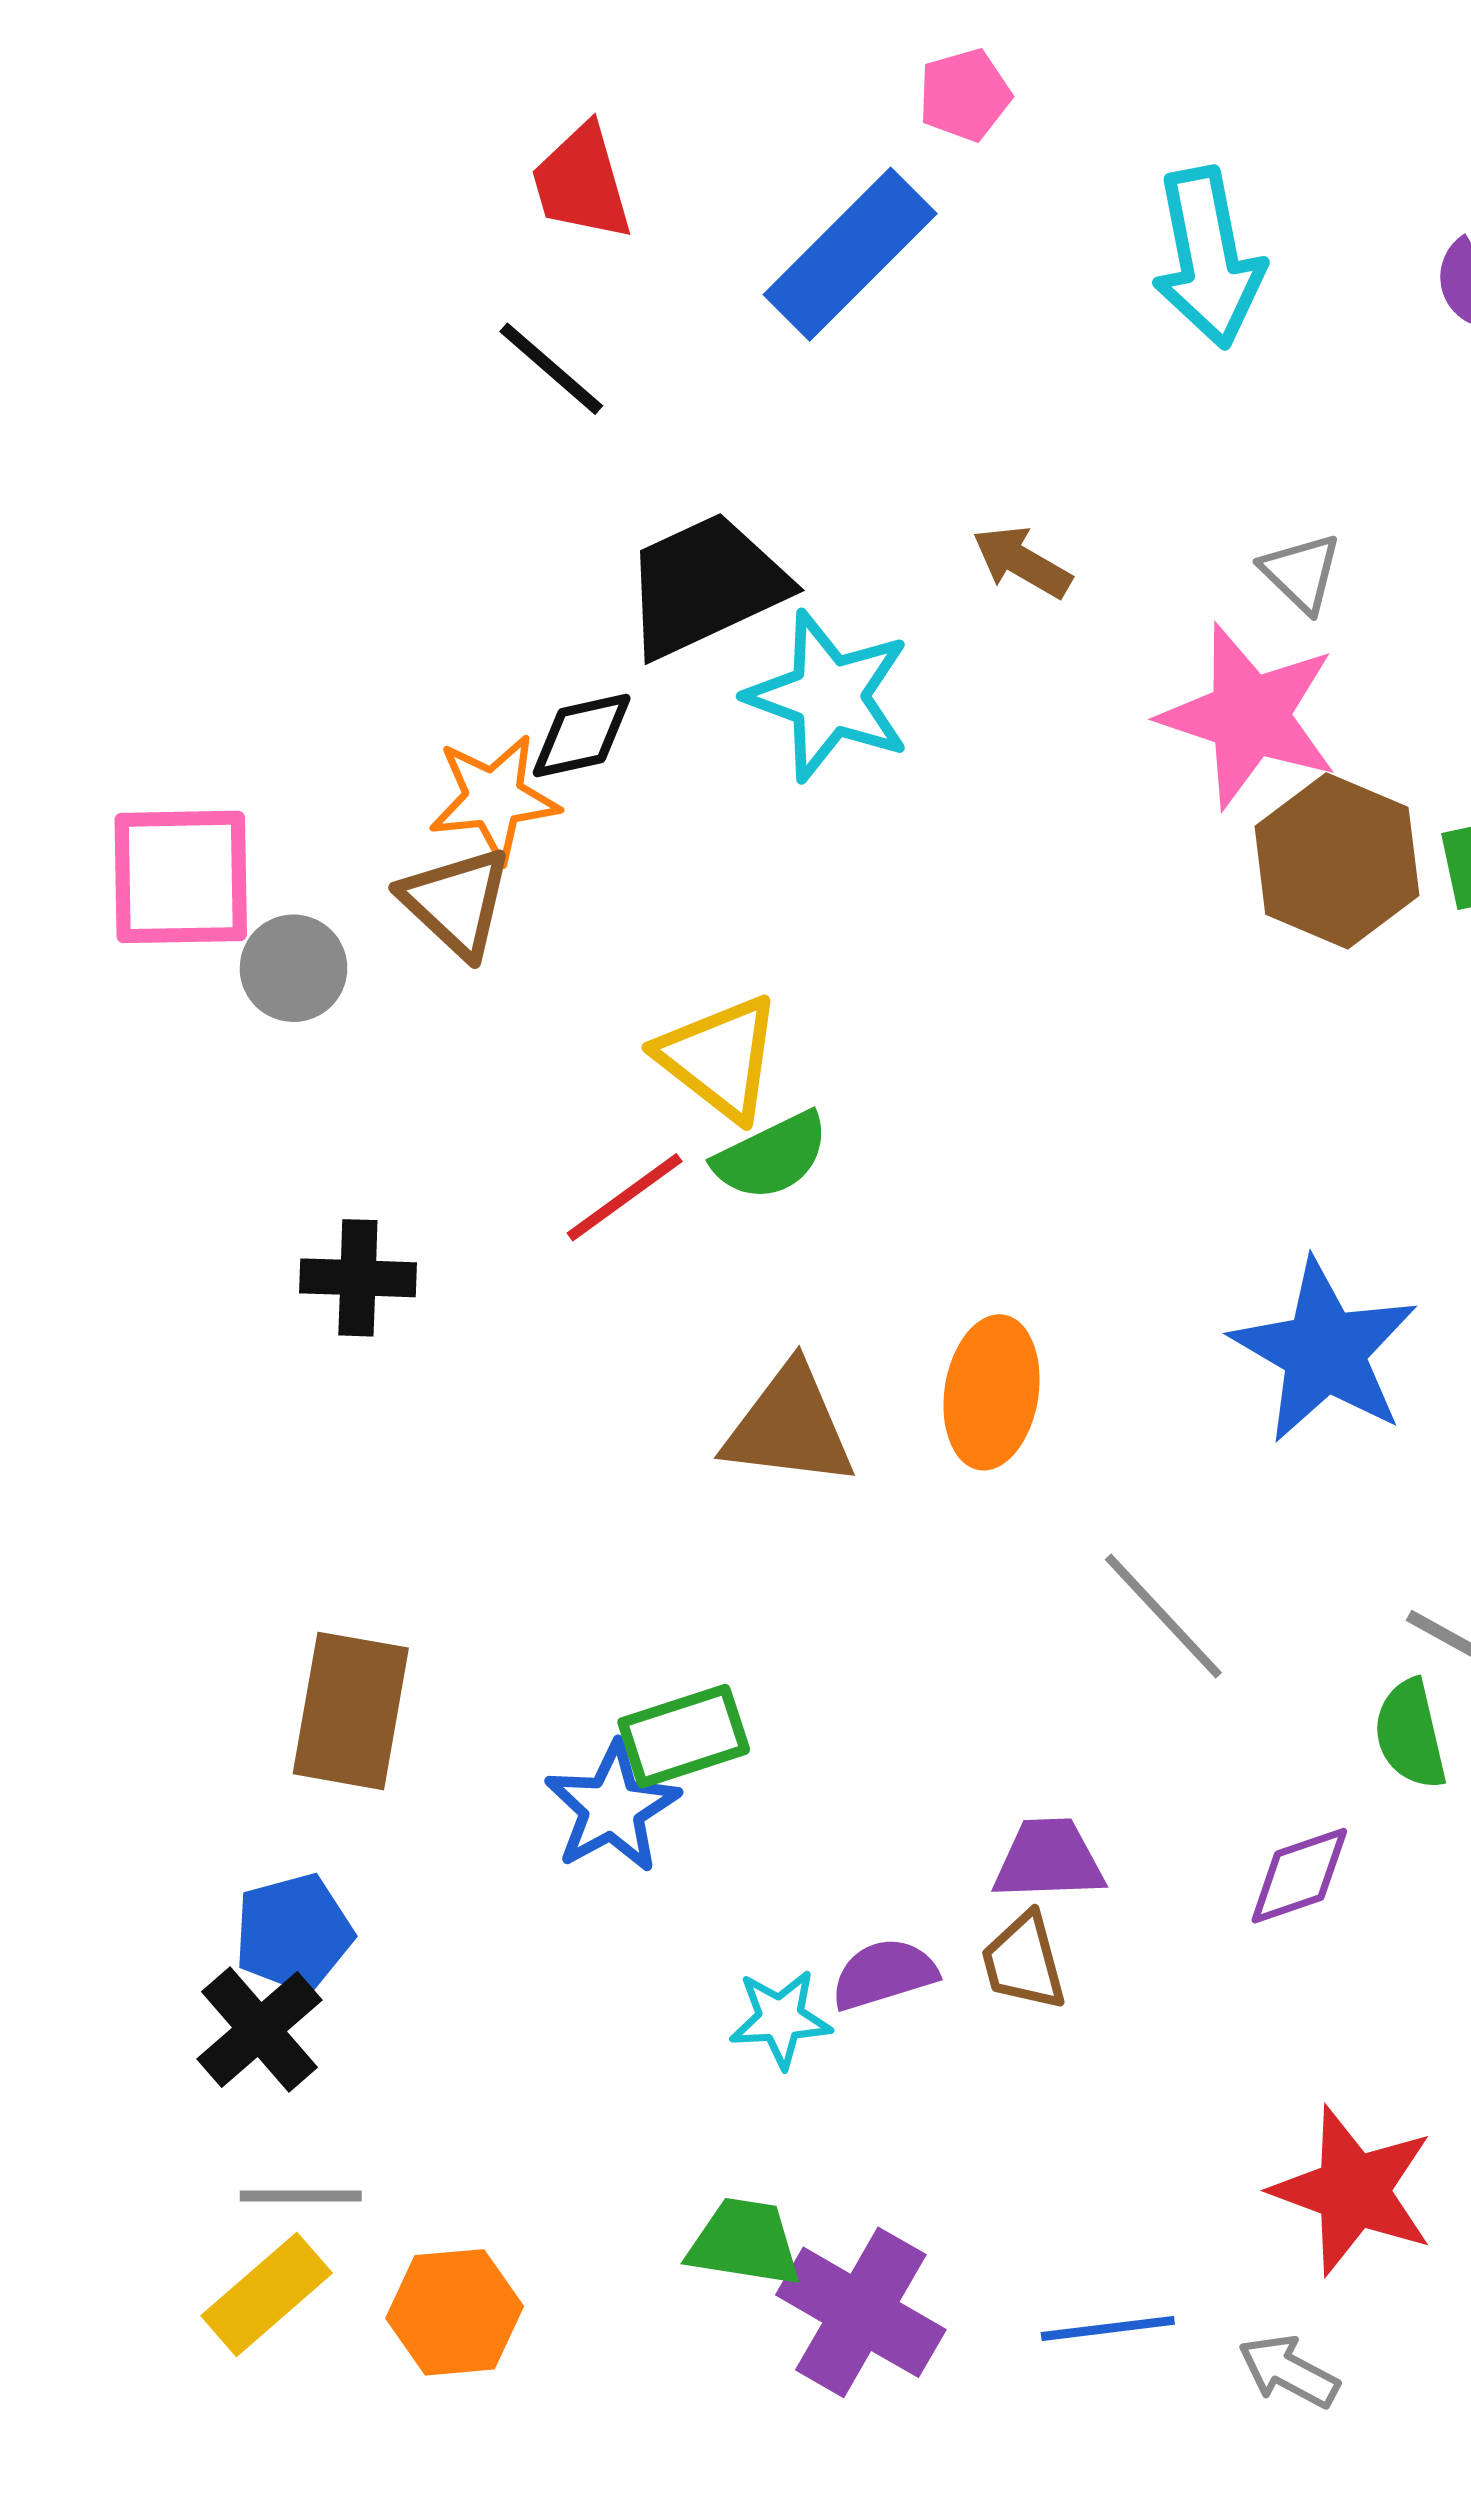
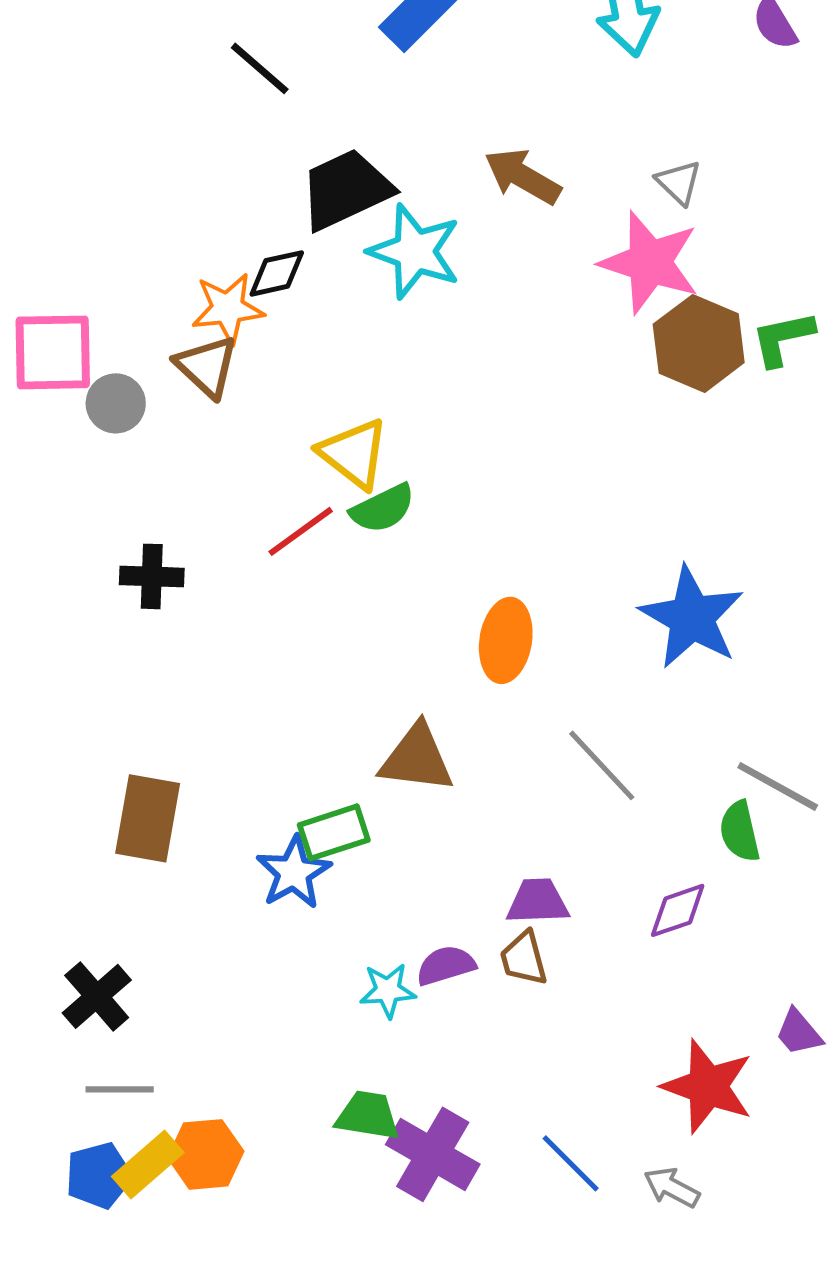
brown arrow: (1022, 562) -> (523, 176), size x1.4
brown triangle: (789, 1426) -> (417, 758), moved
blue pentagon: (294, 1933) -> (99, 1175), moved
yellow rectangle: (267, 2294) -> (148, 1164), moved
blue line: (1108, 2328) -> (571, 1163), turned 52

